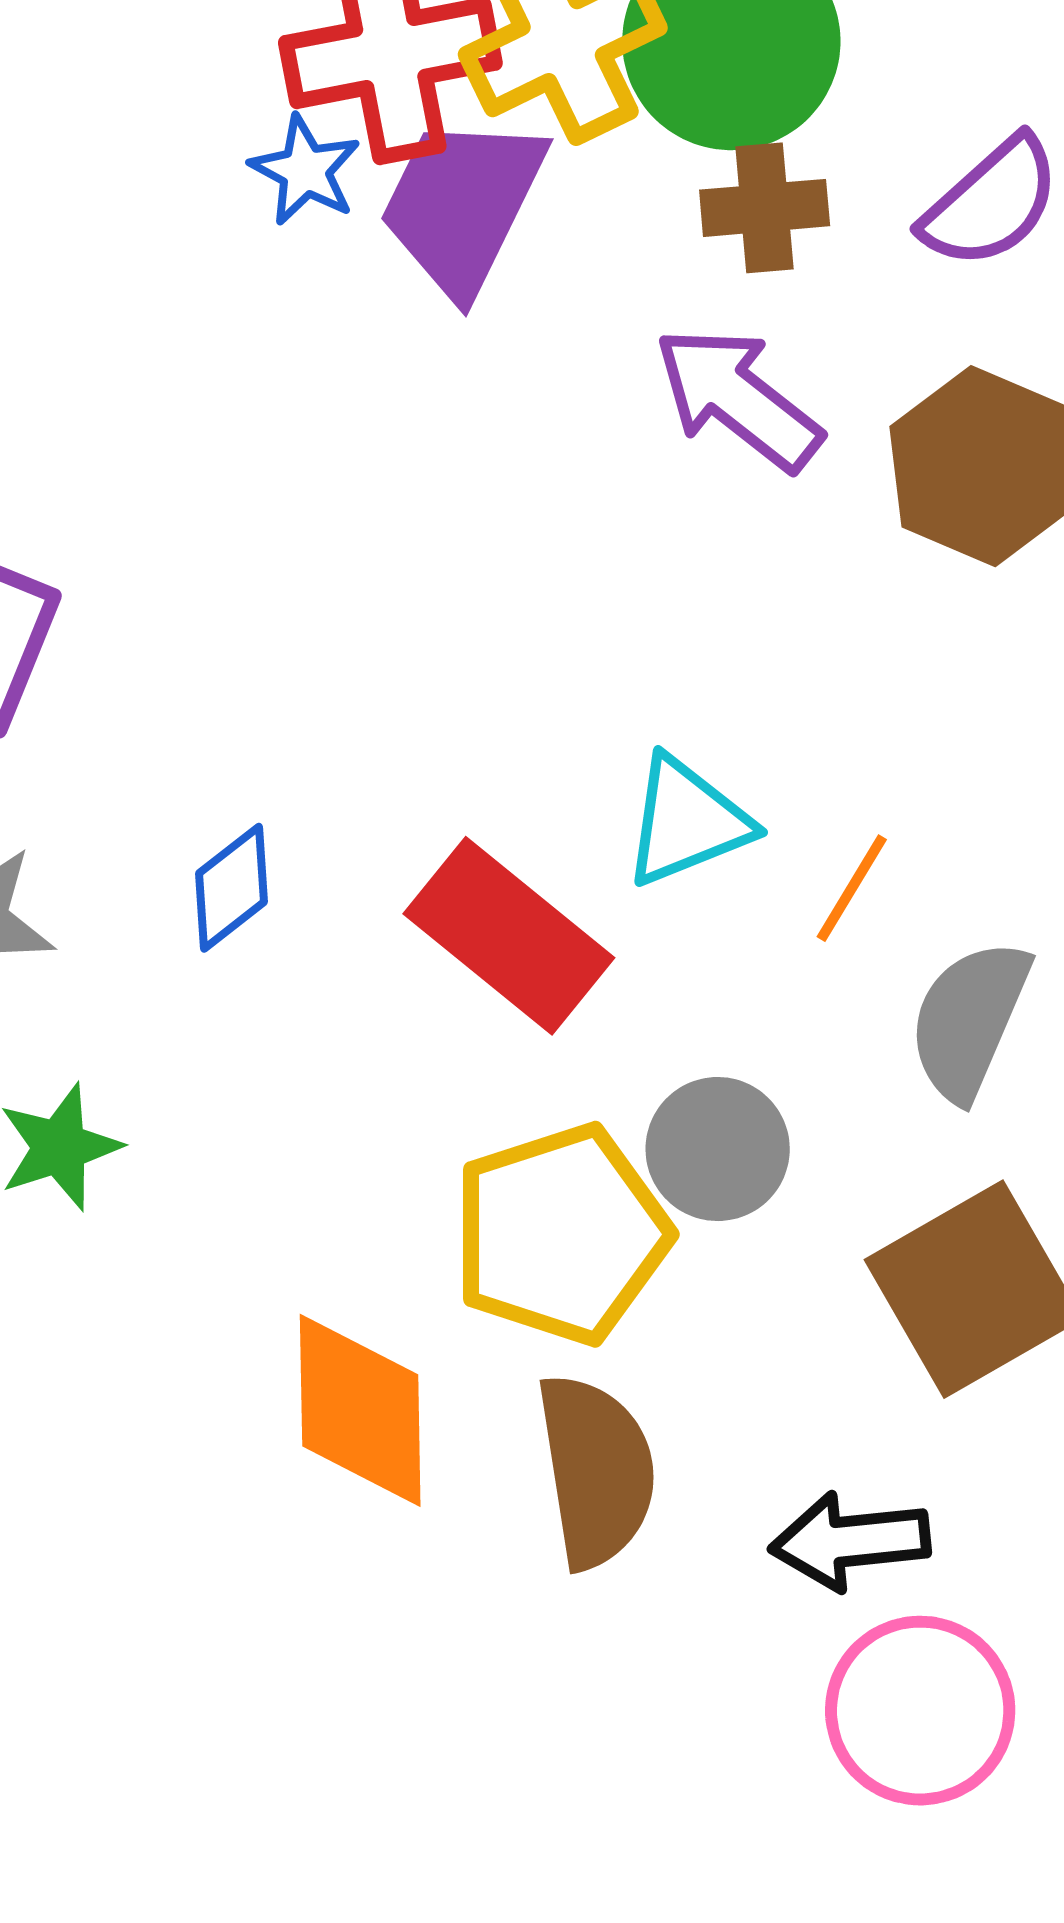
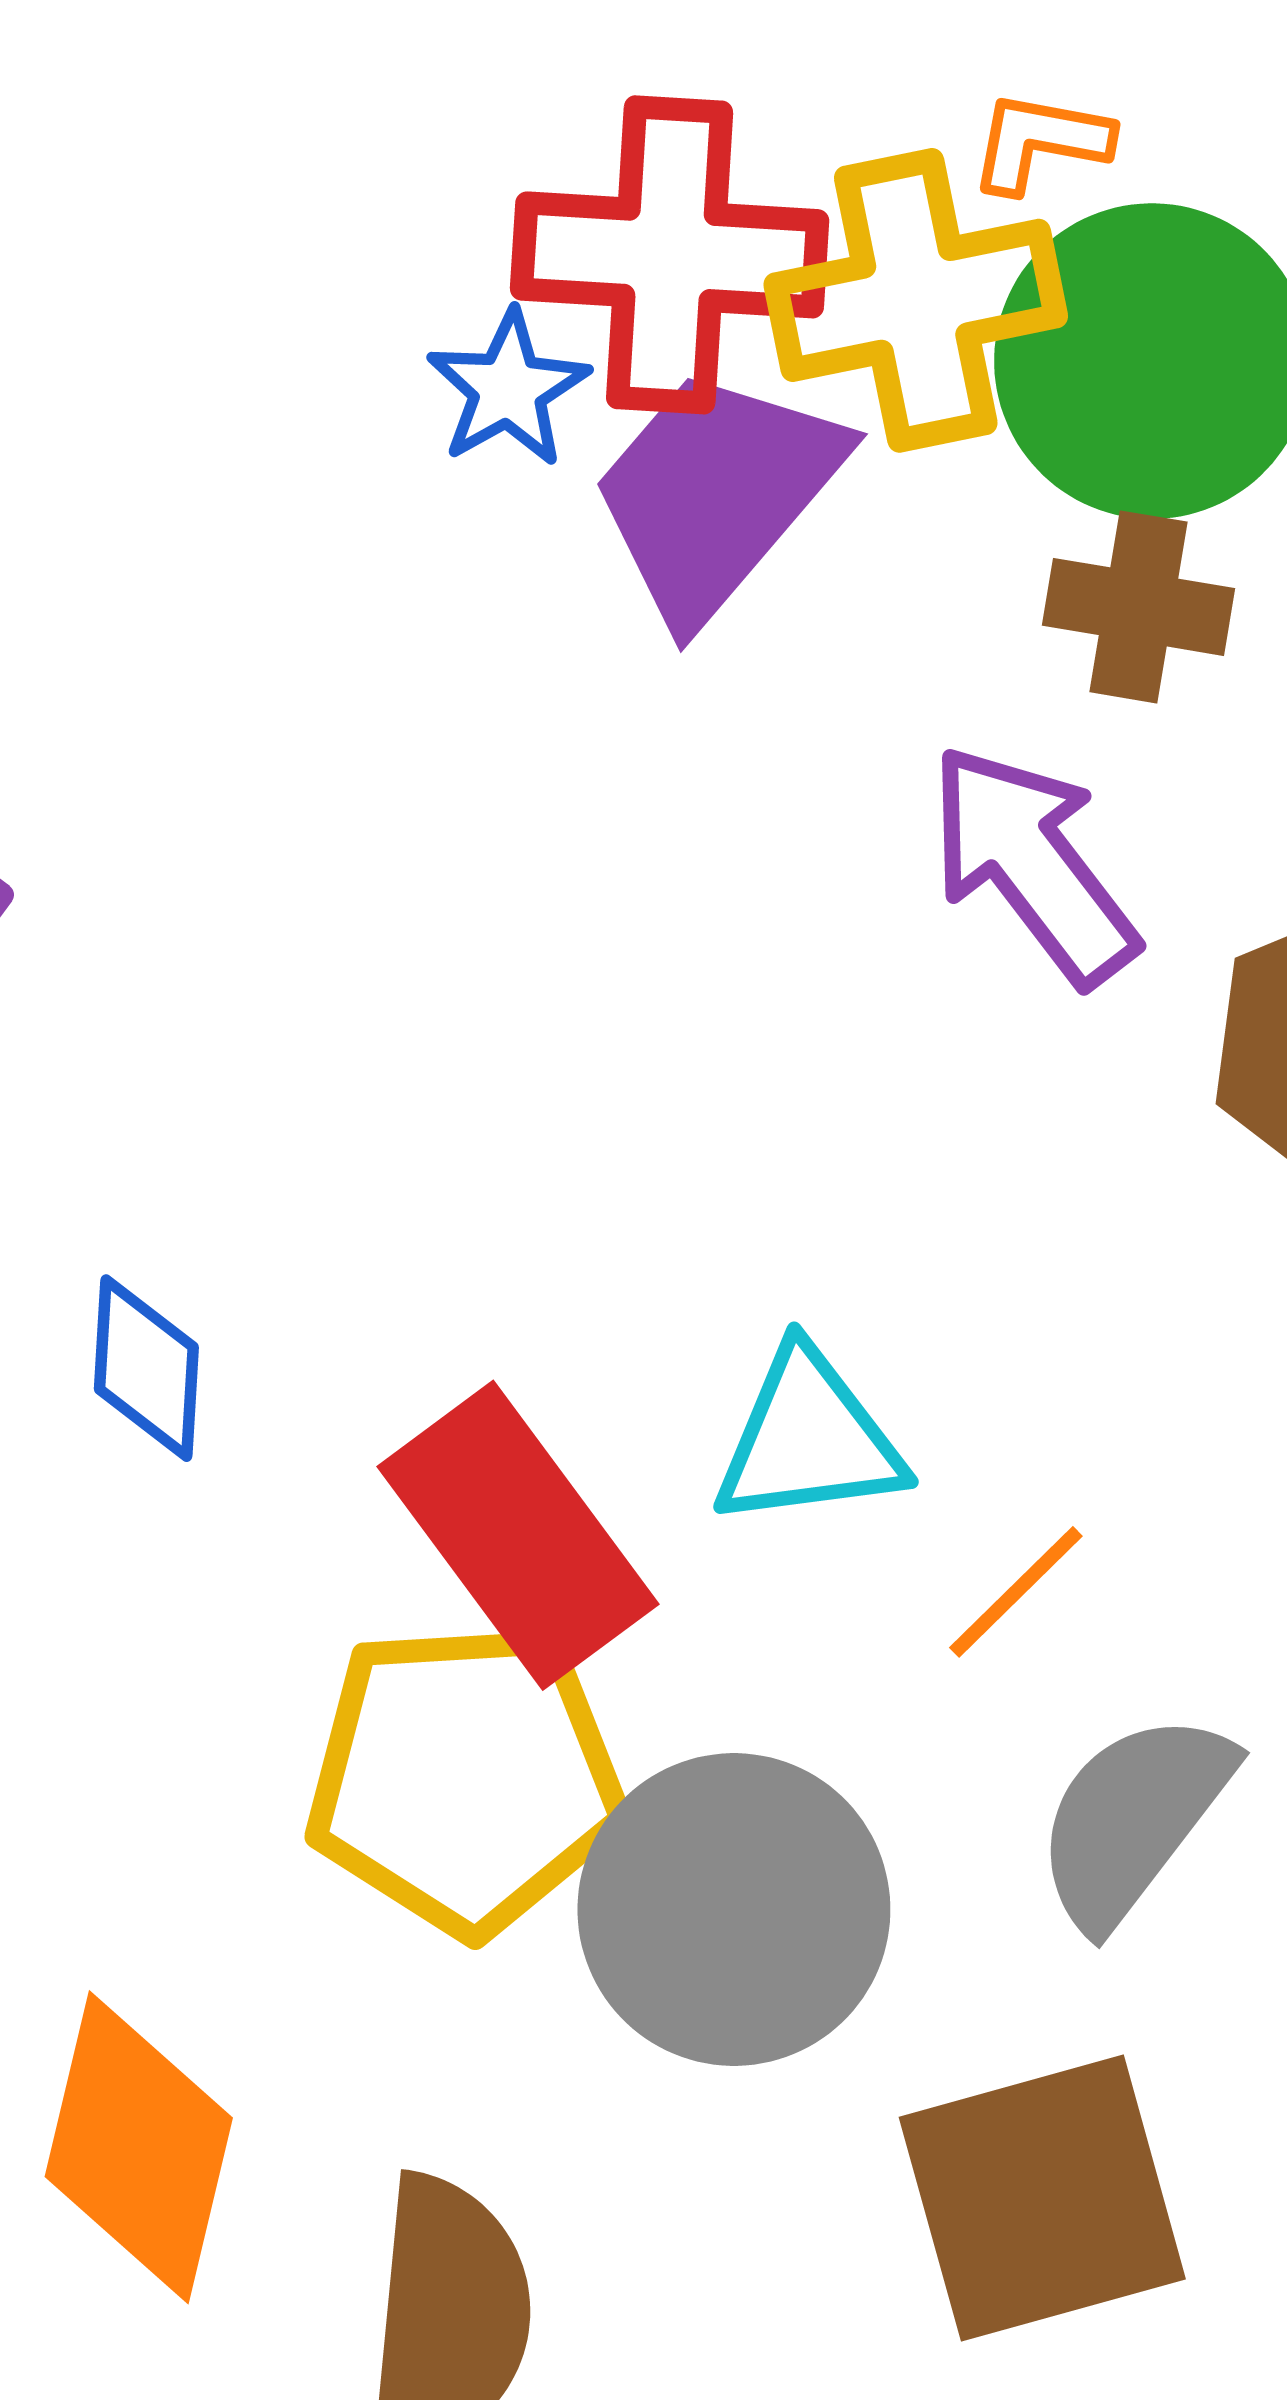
blue diamond: (231, 888) -> (146, 1368), turned -63
gray circle: (718, 1149) -> (734, 1910), size x1.5
yellow pentagon: (561, 1234) -> (465, 1778), moved

